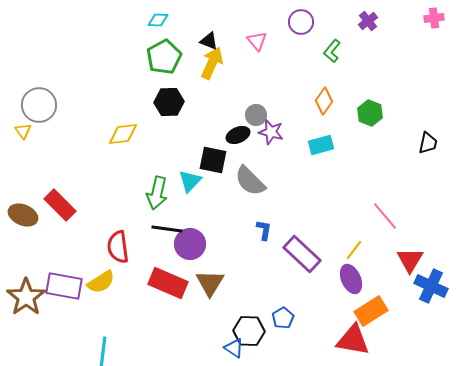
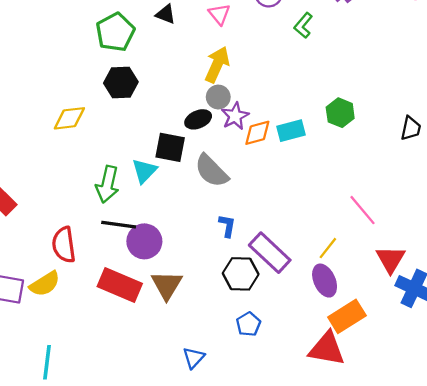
yellow arrow: (212, 63) -> (217, 65), moved
orange diamond: (324, 101) -> (257, 133), moved, turned 40
green hexagon: (370, 113) -> (340, 113), moved
purple star: (271, 132) -> (235, 116), turned 30
black hexagon: (249, 331) -> (241, 274), moved
blue triangle: (234, 348) -> (194, 358), turned 40

